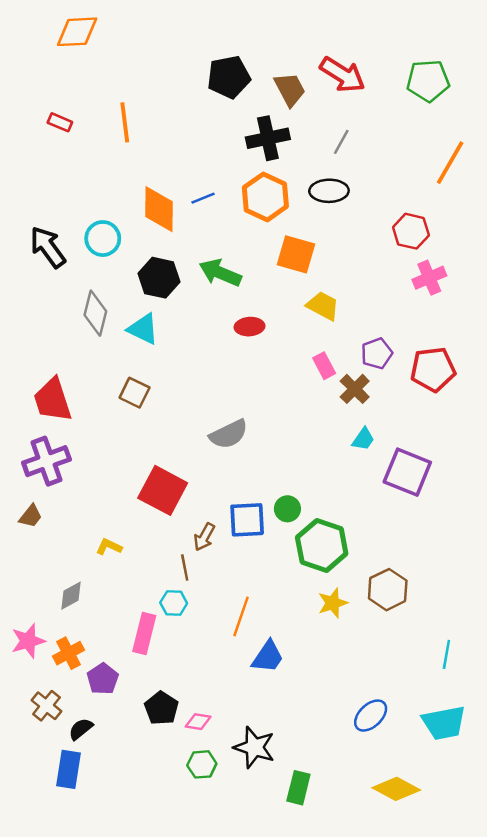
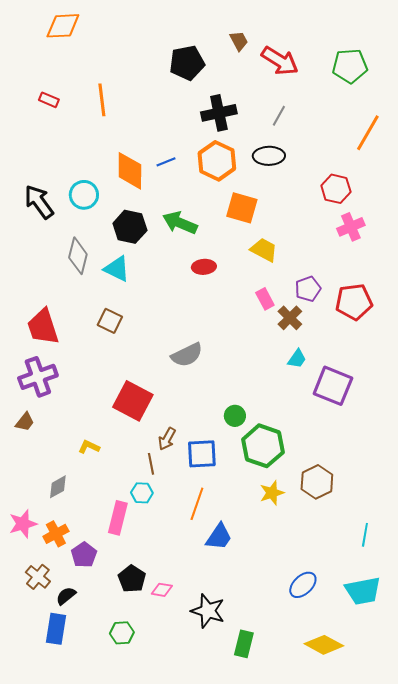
brown trapezoid: (290, 89) -> (239, 41), moved, size x0.7
blue square: (247, 520) -> (202, 454), moved
green hexagon: (202, 764) -> (122, 633), moved

